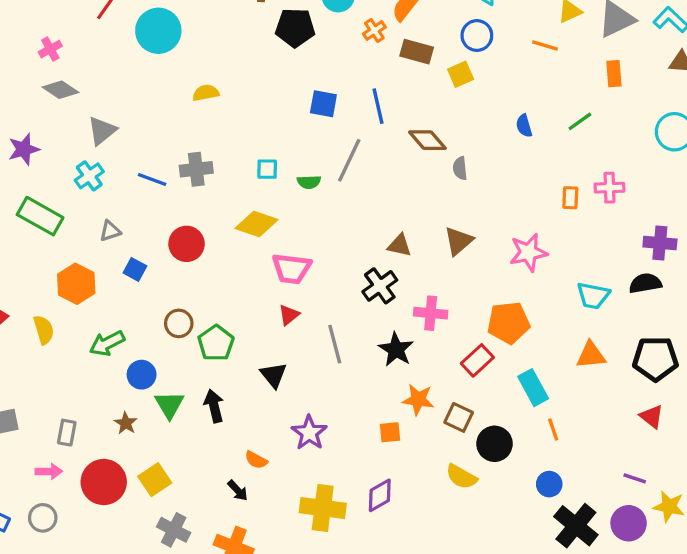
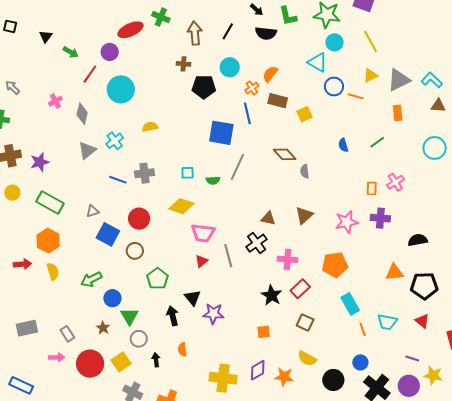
blue circle: (477, 36) -> (334, 86), moved
gray diamond: (60, 90) -> (82, 114), moved, turned 70
blue square: (323, 104) -> (221, 133), size x1.5
blue line: (378, 106) -> (247, 113), moved
cyan cross: (89, 176) -> (115, 141), moved
pink cross: (609, 188) -> (395, 182), turned -30
purple cross: (660, 243) -> (380, 218), moved
blue square: (135, 269) -> (108, 234), size x1.6
orange hexagon: (76, 284) -> (48, 241), moved
cyan trapezoid: (593, 296) -> (387, 322), moved
brown circle: (179, 323) -> (135, 251), moved
gray line: (335, 344) -> (228, 256), moved
black star: (396, 349) -> (272, 295), moved
orange triangle: (591, 355) -> (394, 272), moved
red rectangle: (477, 360) -> (300, 289), moved
orange star: (418, 400) -> (284, 377), moved
black arrow: (214, 406) -> (173, 316), moved
gray rectangle: (67, 433) -> (67, 334), turned -42
purple star: (309, 433) -> (213, 314), moved, turned -30
black circle: (495, 444) -> (333, 380), moved
orange semicircle: (256, 460) -> (182, 349), turned 56
black arrow: (238, 491) -> (156, 360), moved, turned -144
gray circle: (43, 518) -> (139, 339), moved

